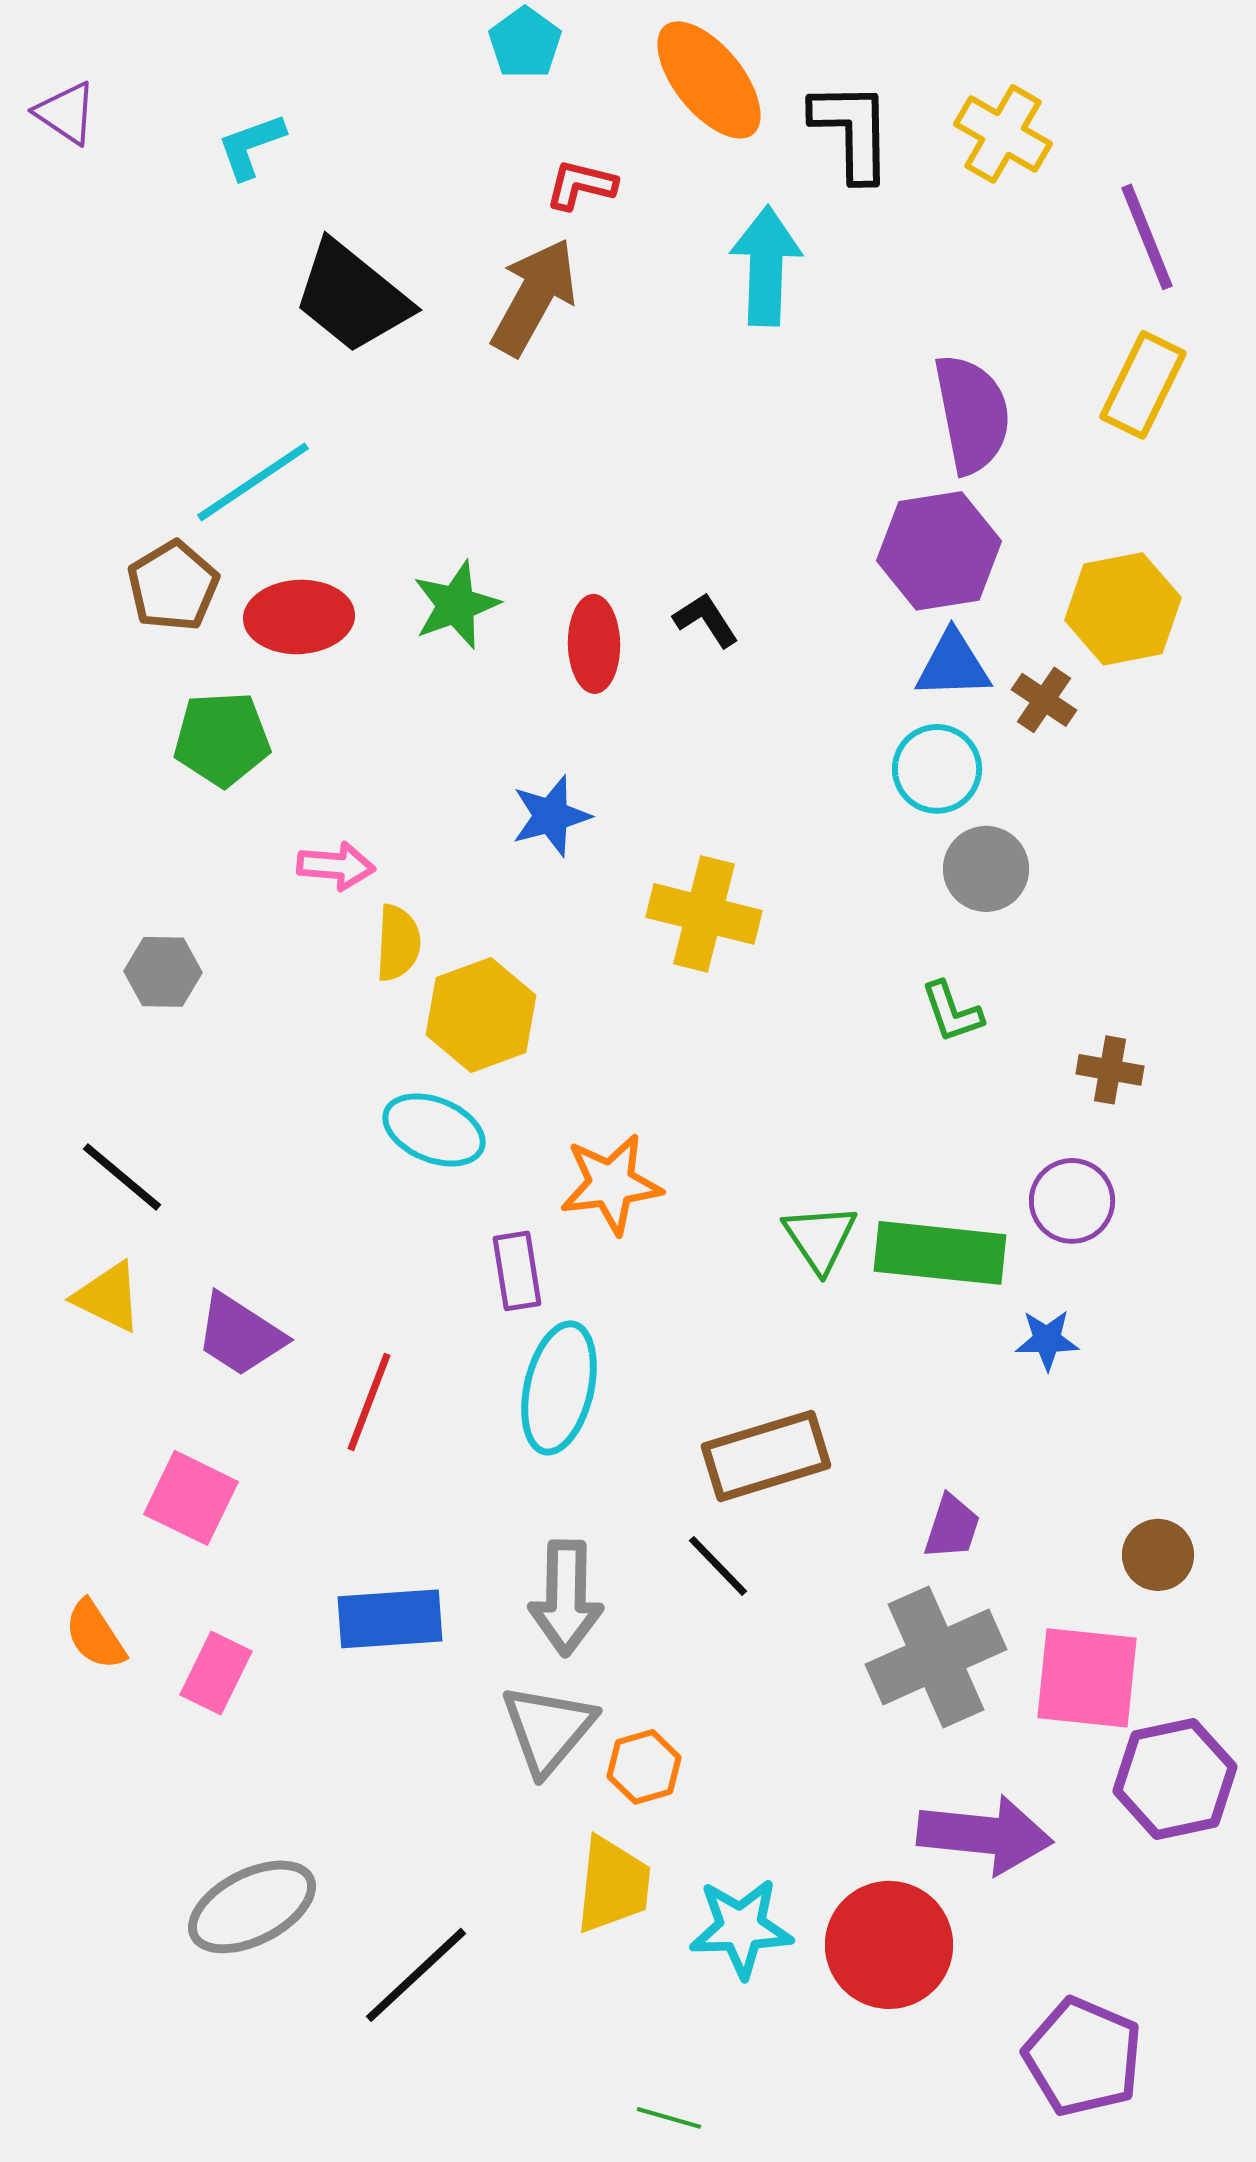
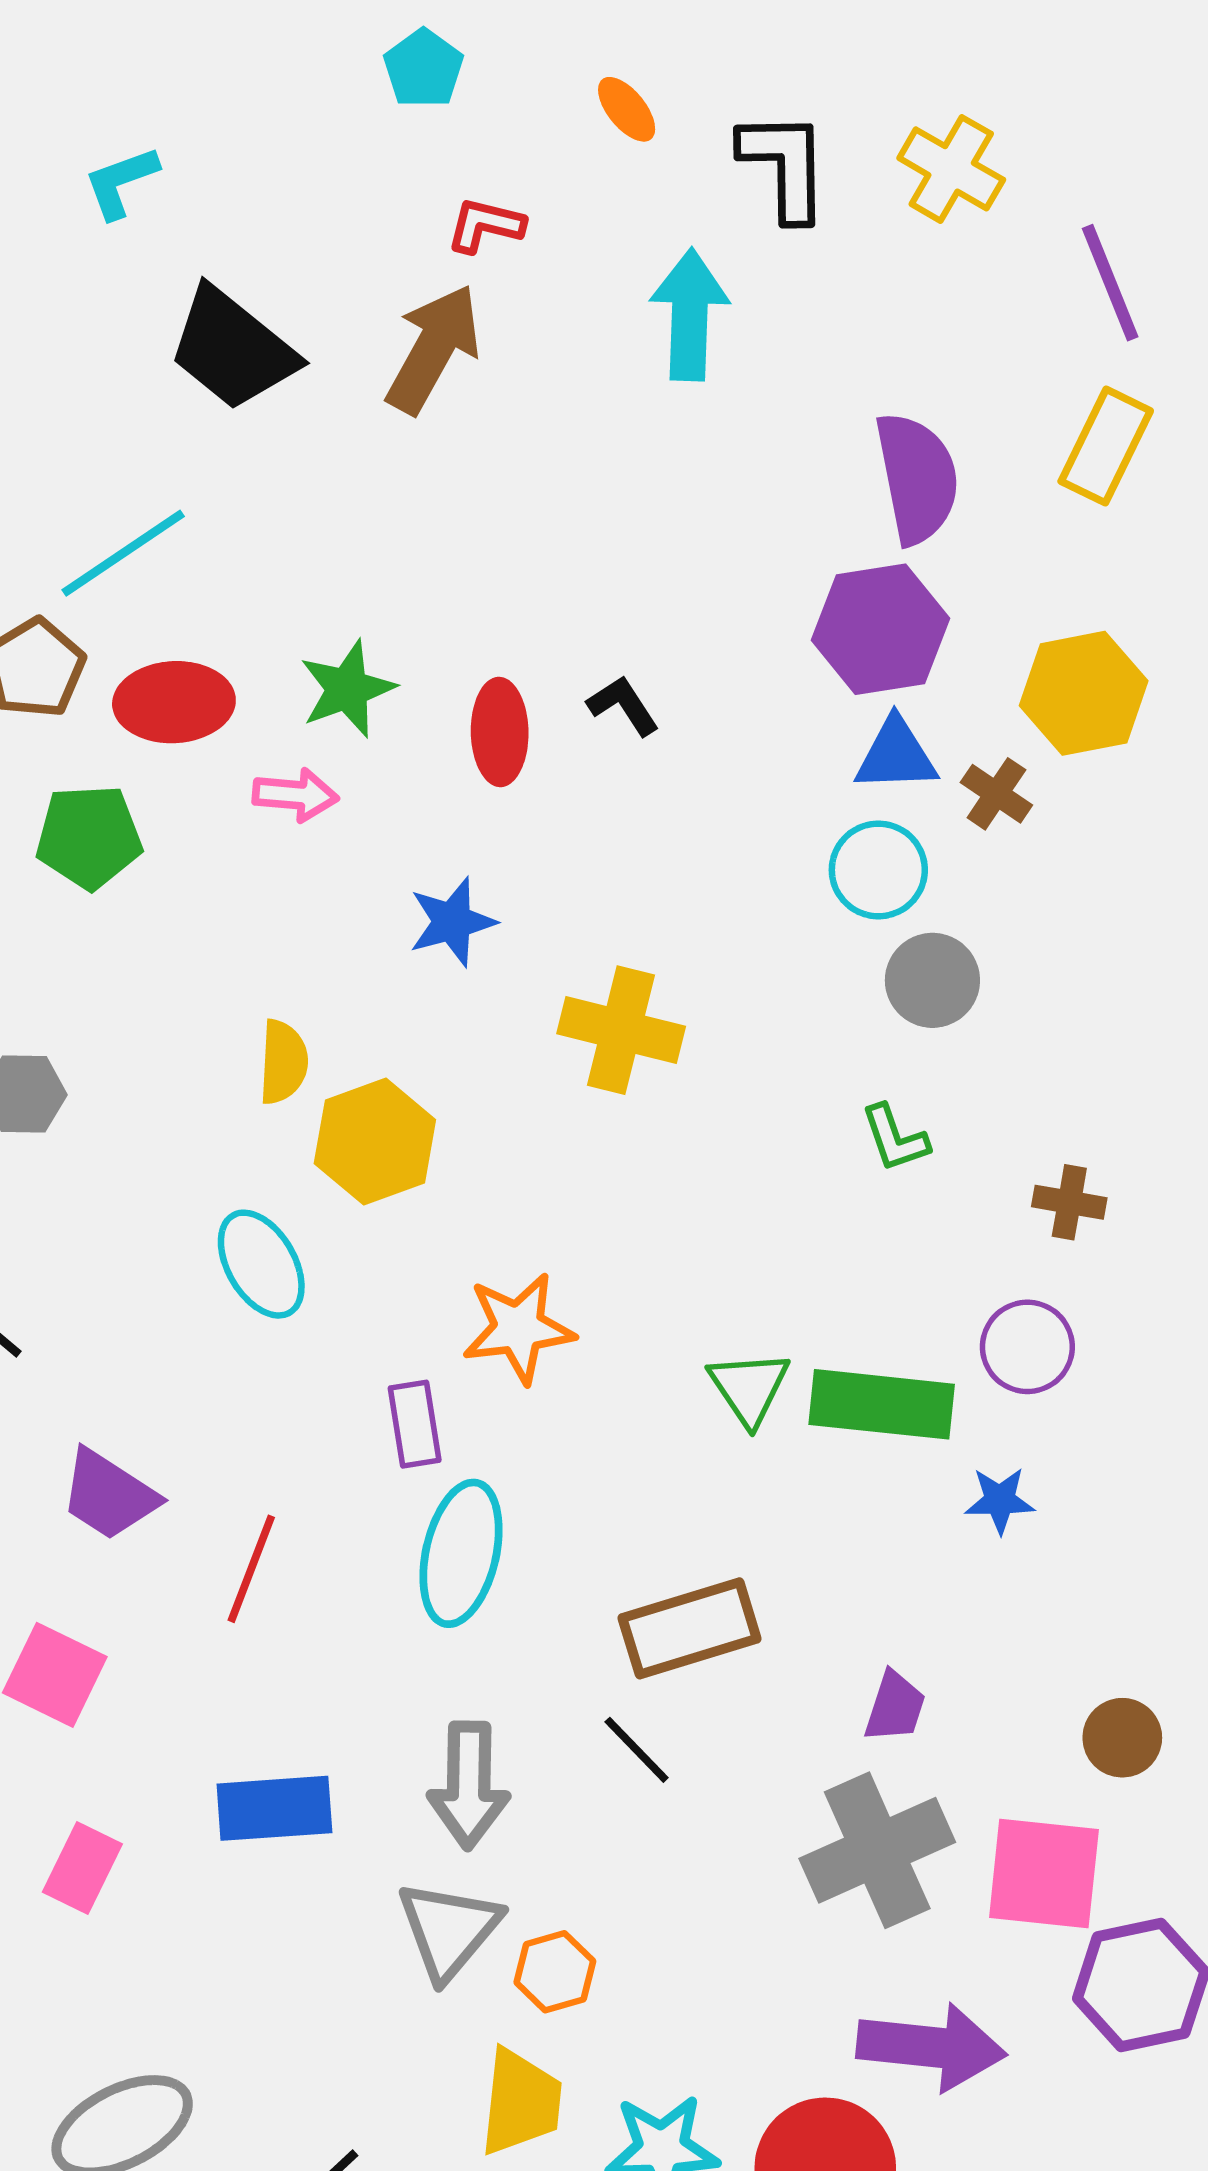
orange ellipse: (709, 80) -> (627, 109), size x0.5
pink arrow: (336, 866) -> (295, 795), moved
cyan ellipse: (434, 1130) -> (261, 1264), moved, turned 38

